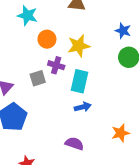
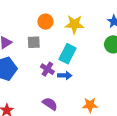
orange circle: (47, 39) -> (45, 22), moved
purple cross: (56, 65) -> (47, 69), moved

